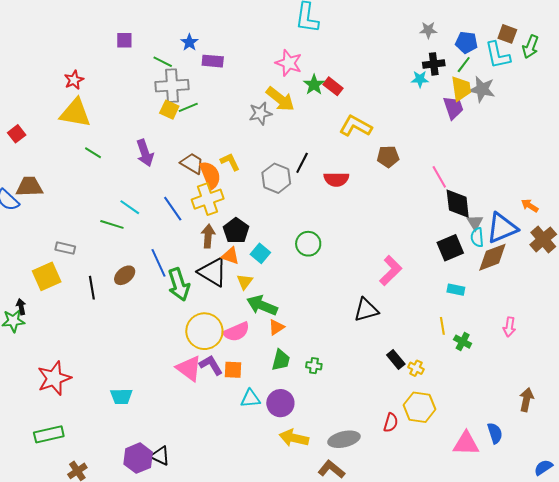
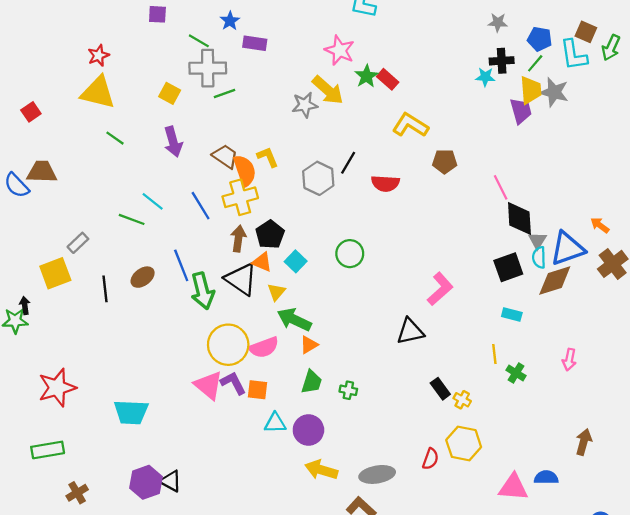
yellow square: (169, 110) -> (170, 93), moved
gray rectangle: (65, 248) -> (78, 243), turned -60
cyan trapezoid: (121, 396) -> (131, 412), size x1.4
blue semicircle: (495, 433) -> (546, 477), turned -75

